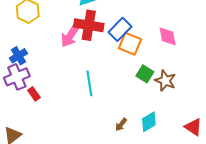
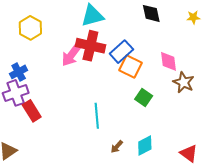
brown star: (165, 81) -> (184, 82), moved
cyan line: (89, 83) -> (97, 116), moved
red rectangle: (34, 94) -> (32, 111), size x1.5

